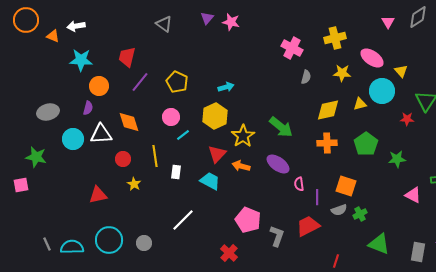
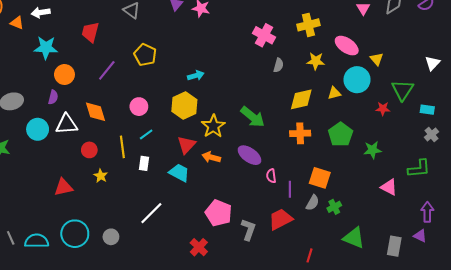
red trapezoid: (127, 57) -> (90, 32), moved
yellow pentagon: (177, 82) -> (145, 55), moved
cyan line: (183, 135) -> (146, 134), moved
gray semicircle: (339, 210) -> (313, 203), turned -42

